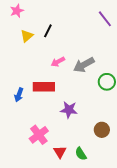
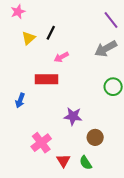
pink arrow: (58, 62) -> (61, 57), moved
gray arrow: (84, 65) -> (106, 49), moved
red rectangle: (44, 87) -> (47, 79), moved
brown circle: (102, 130) -> (95, 137), moved

